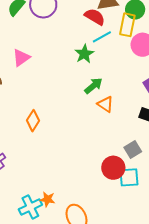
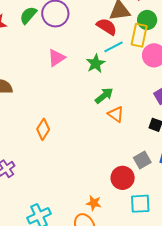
pink triangle: (21, 58) -> (56, 58), moved
cyan square: (129, 177) -> (140, 204), moved
orange star: (47, 199) -> (94, 203), moved

